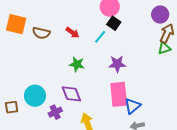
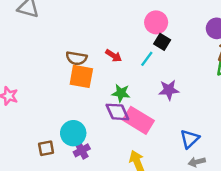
orange square: (16, 24) -> (81, 76), moved
purple diamond: (71, 94) -> (117, 112), moved
pink rectangle: (119, 94) -> (138, 120), moved, turned -50
purple cross: (55, 112) -> (82, 150), moved

